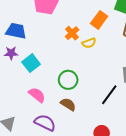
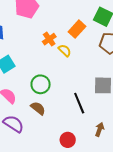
yellow semicircle: (89, 43) -> (65, 50), turned -120
black line: (109, 95) -> (79, 103), turned -65

